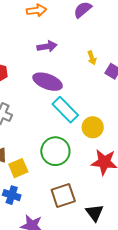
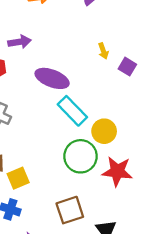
purple arrow: (47, 46) -> (19, 42), moved
green circle: (55, 151) -> (80, 156), moved

